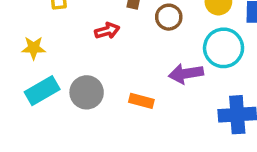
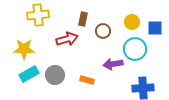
red arrow: (107, 31) -> (67, 39), size x1.5
yellow star: (34, 48) -> (24, 49), size x1.5

